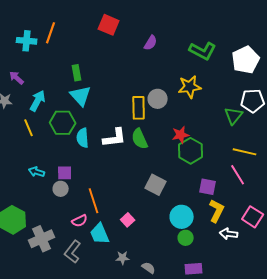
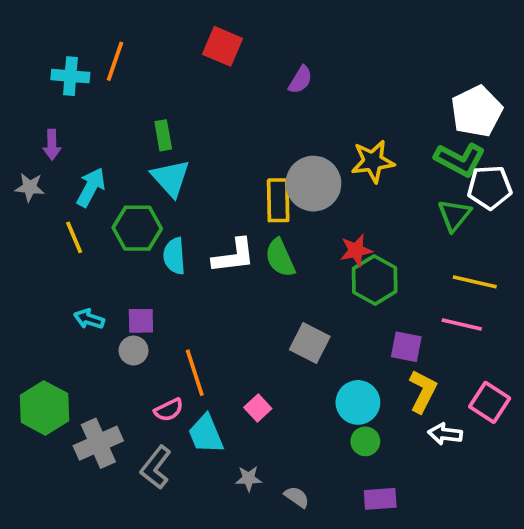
green L-shape: (203, 51) -> (460, 159), moved
purple arrow: (17, 78) -> (52, 145), turned -133
gray circle: (158, 99) -> (313, 184), size x1.5
pink line: (238, 175) -> (462, 325), turned -45

